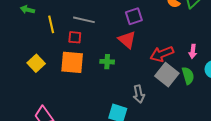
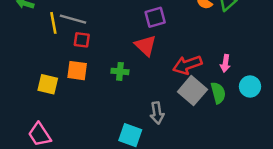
gray line: (84, 20) -> (73, 19), moved
orange square: (72, 62) -> (77, 71), size x0.7
yellow square: (36, 63) -> (48, 84), moved, turned -36

